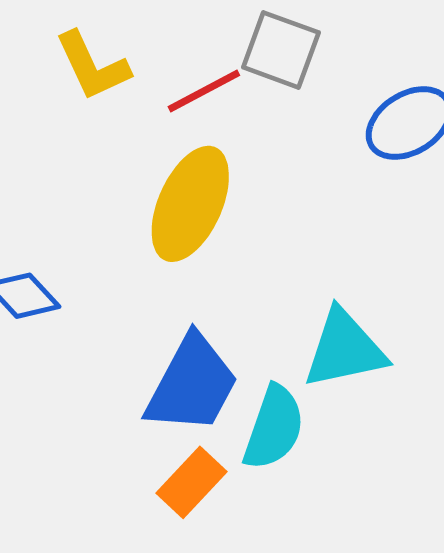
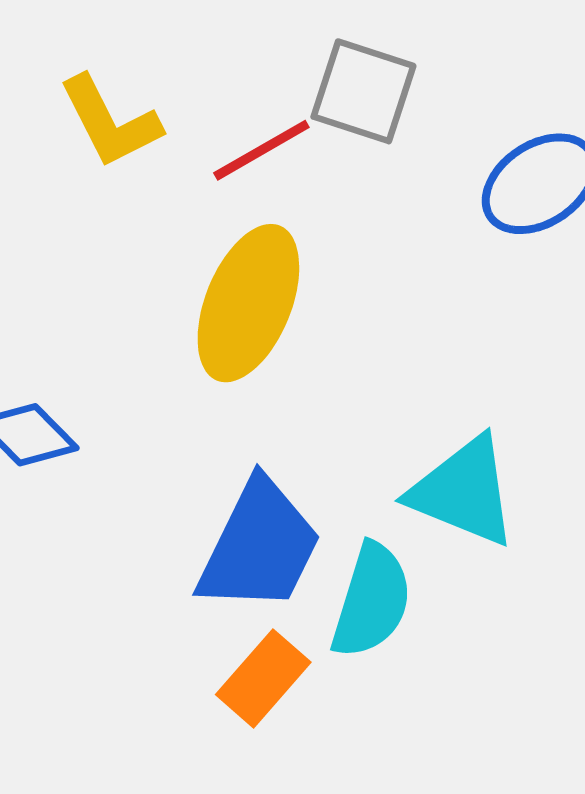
cyan triangle: (345, 349) -> (463, 491), turned 36

